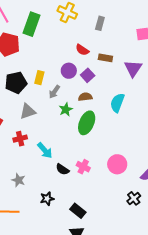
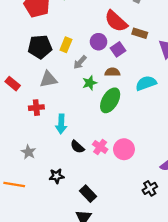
red semicircle: (82, 50) -> (116, 21), size x1.6
cyan semicircle: (117, 103) -> (146, 83), turned 42
cyan arrow: (45, 150) -> (61, 124), turned 36
pink circle: (117, 164) -> (124, 149), moved

